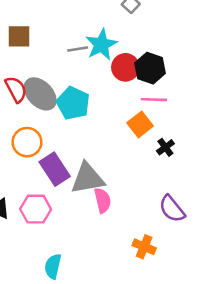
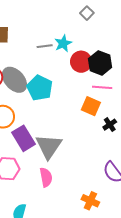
cyan star: (101, 45) -> (63, 43), size x0.7
orange square: (140, 124) -> (91, 106), turned -30
gray triangle: (88, 178) -> (49, 146), turned -48
pink semicircle: (103, 200) -> (46, 177), moved

